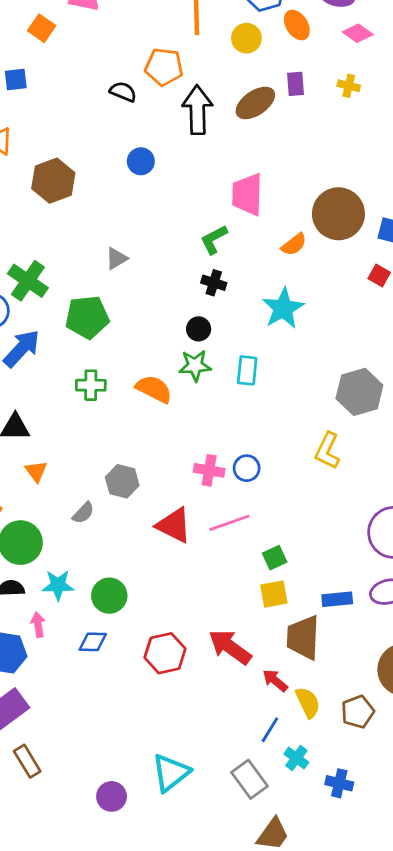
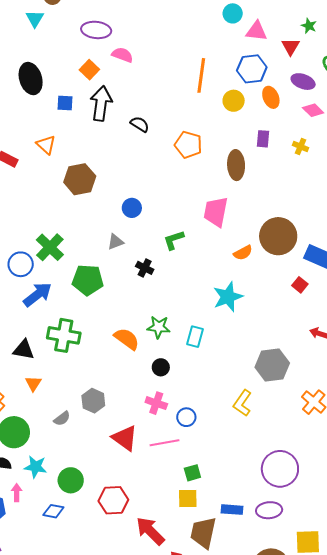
orange pentagon: (164, 67) -> (188, 145), moved
brown ellipse: (255, 103) -> (236, 165), moved, turned -68
black arrow: (197, 110) -> (101, 103), moved
blue circle: (141, 161) -> (132, 208), moved
green L-shape: (214, 240) -> (174, 240), moved
black cross: (214, 283) -> (145, 268), moved
black circle: (199, 329) -> (161, 367), moved
green cross: (91, 385) -> (64, 335), moved, size x1.5
blue circle: (247, 468) -> (186, 417), moved
red hexagon: (165, 653) -> (113, 500), moved

